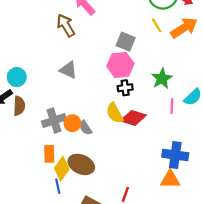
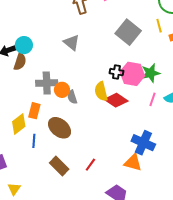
gray square: (126, 42) -> (128, 32), size x1.4
pink hexagon: (120, 65) -> (132, 74), moved
cyan circle: (17, 77) -> (24, 45), moved
yellow diamond: (62, 169) -> (19, 124), moved

